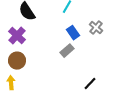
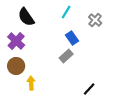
gray cross: (96, 28) -> (95, 20), moved
yellow arrow: (11, 83) -> (31, 83), moved

